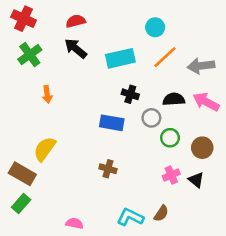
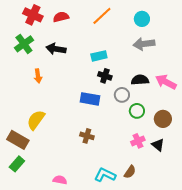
red cross: (24, 19) -> (33, 15), moved
cyan circle: (155, 27) -> (142, 19), moved
black arrow: (76, 48) -> (56, 49), moved, turned -30
orange line: (165, 57) -> (102, 16), moved
cyan rectangle: (120, 58) -> (99, 56), moved, size x0.7
gray arrow: (201, 66) -> (144, 44), moved

